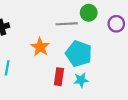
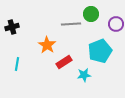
cyan pentagon: (79, 54) -> (100, 51), moved, turned 30
red rectangle: (59, 77) -> (64, 62), moved, turned 49

